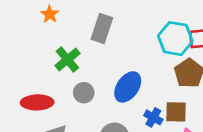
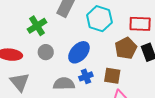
cyan hexagon: (175, 39) -> (99, 19), moved
blue cross: (153, 117) -> (86, 76), moved, turned 32

